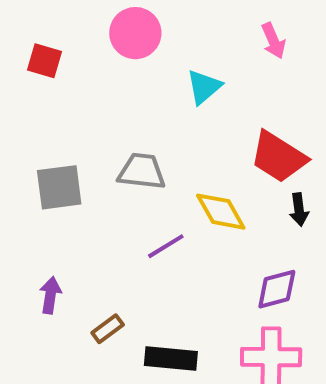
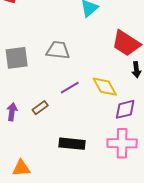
yellow diamond: (221, 212) -> (105, 87), moved
brown rectangle: (108, 329) -> (40, 108), moved

